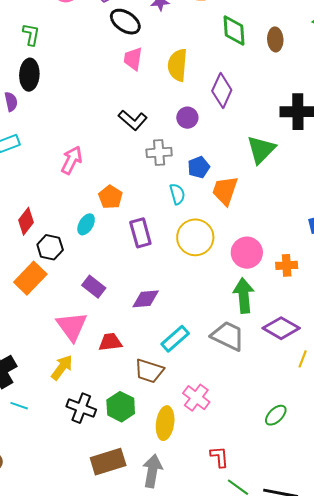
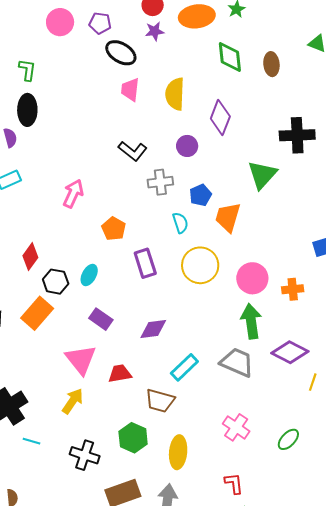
cyan ellipse: (86, 224) -> (89, 275), moved
pink cross: (196, 398) -> (236, 427), moved
black cross: (81, 408) -> (85, 455), moved

